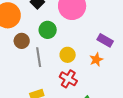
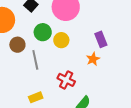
purple rectangle: (105, 40) -> (101, 39), turned 42
yellow circle: (68, 55) -> (61, 40), moved

